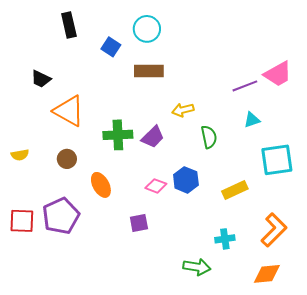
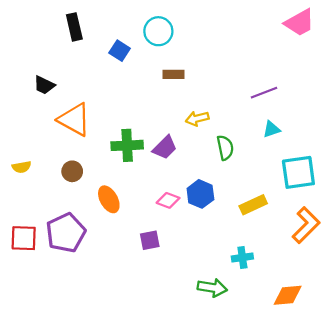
brown rectangle: (149, 71) -> (173, 74), moved, size x0.7
pink trapezoid: (278, 74) -> (300, 23), moved
orange L-shape: (274, 230) -> (306, 225), moved

